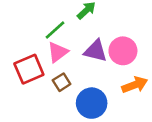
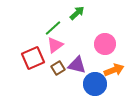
purple triangle: (96, 51) -> (77, 65), moved
blue circle: (92, 103) -> (95, 84), moved

